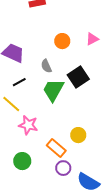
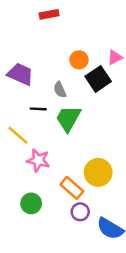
black square: (78, 77) -> (98, 79), moved
black line: (19, 82) -> (38, 109), moved, turned 32
yellow circle: (78, 135) -> (98, 172), size x1.5

